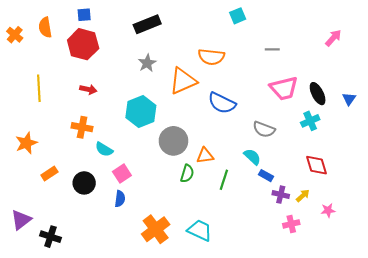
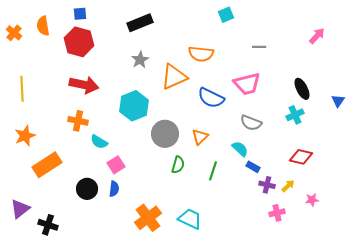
yellow line: (39, 88) -> (22, 89), moved
pink trapezoid: (284, 88) -> (247, 84), moved
red arrow: (88, 89) -> (84, 85), size x1.8
blue triangle: (349, 99) -> (338, 101), moved
orange triangle: (205, 156) -> (200, 137), moved, turned -36
red diamond: (316, 165) -> (301, 157), turned -60
orange rectangle: (49, 173) -> (47, 165), size x1.8
black circle: (84, 183) -> (87, 189), moved

